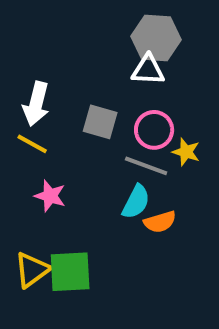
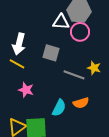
white triangle: (148, 70) -> (61, 22), moved
pink circle: (154, 130) -> (80, 32), moved
cyan semicircle: (136, 202) -> (59, 108), moved

